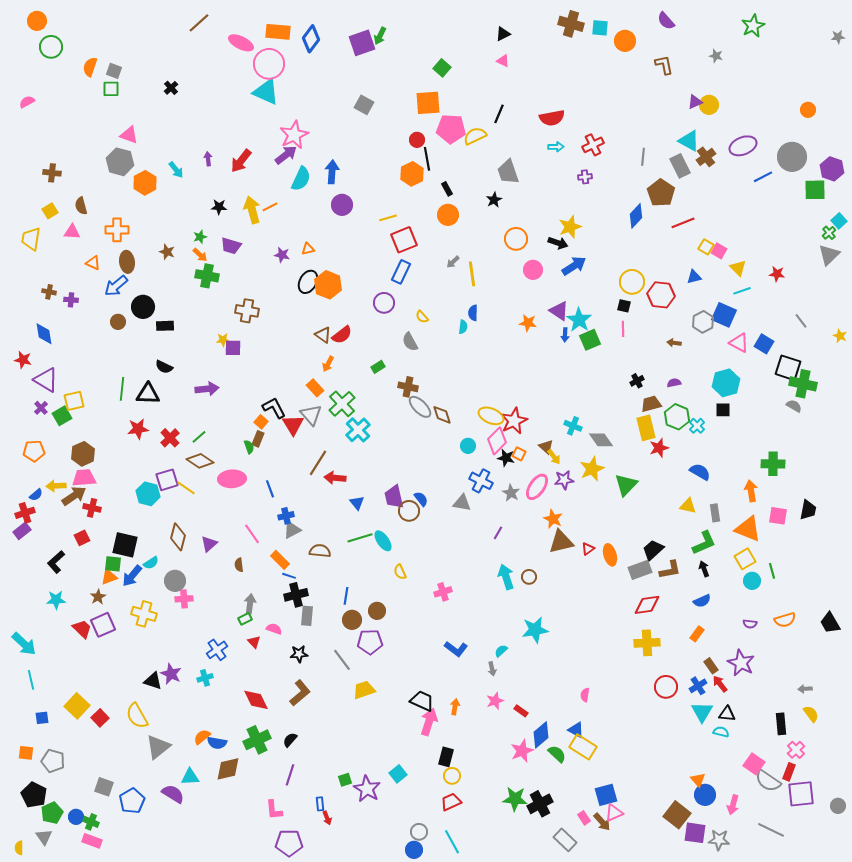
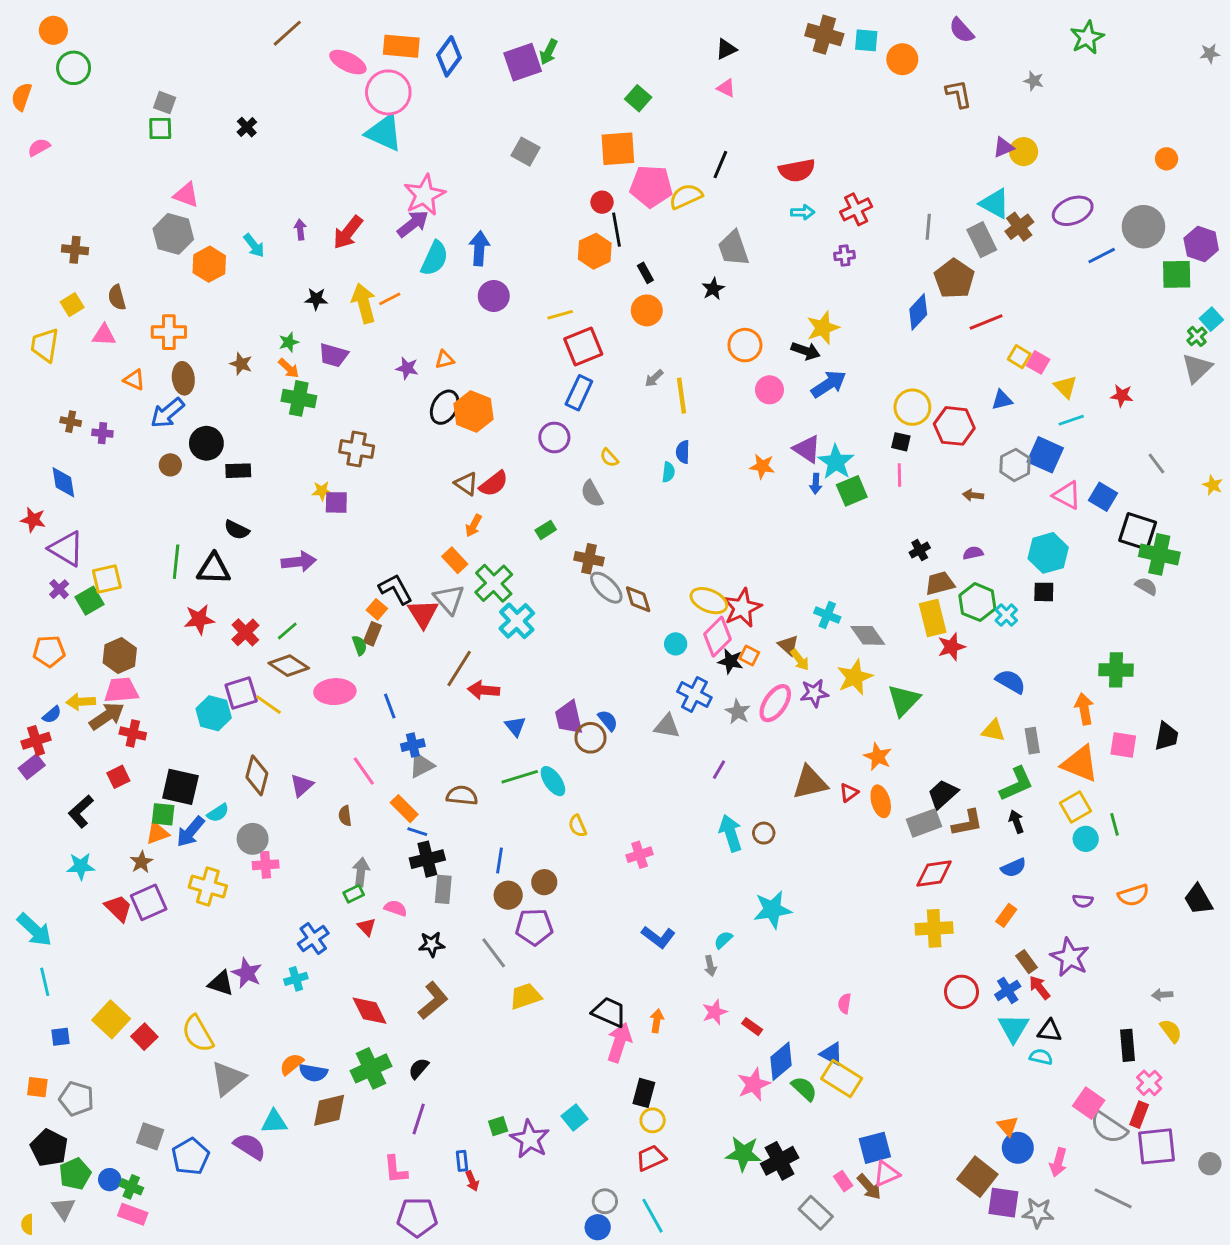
orange semicircle: (90, 67) -> (22, 97), moved
orange star: (553, 519) -> (878, 757), moved

